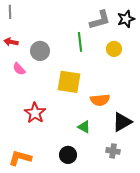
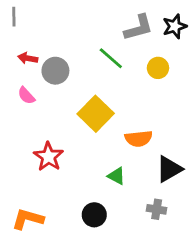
red arrow: (11, 42) -> (28, 58), moved
green line: (80, 42) -> (111, 58), turned -42
yellow square: (69, 82) -> (96, 114), turned 35

